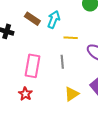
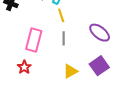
yellow line: (71, 38) -> (61, 15), moved, turned 64

